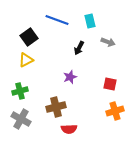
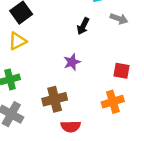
orange cross: (115, 111) -> (113, 102), moved

